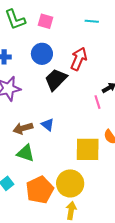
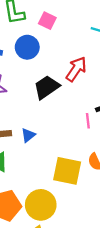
blue circle: (42, 54) -> (27, 47), moved
blue triangle: (48, 125) -> (28, 135), turned 32

